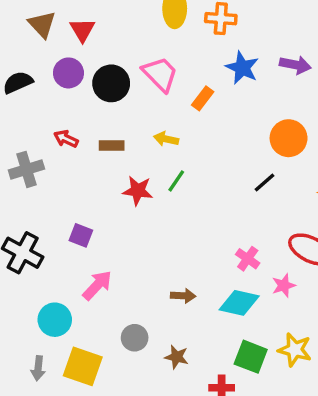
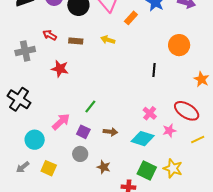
green line: (176, 181) -> (90, 107), moved
black line: (264, 182) -> (154, 70), moved, turned -48
red star: (138, 191) -> (60, 69), moved
purple square: (81, 235) -> (83, 132), moved
yellow square: (83, 366) -> (49, 168), size x0.7
gray arrow: (38, 368) -> (23, 167), turned 40

